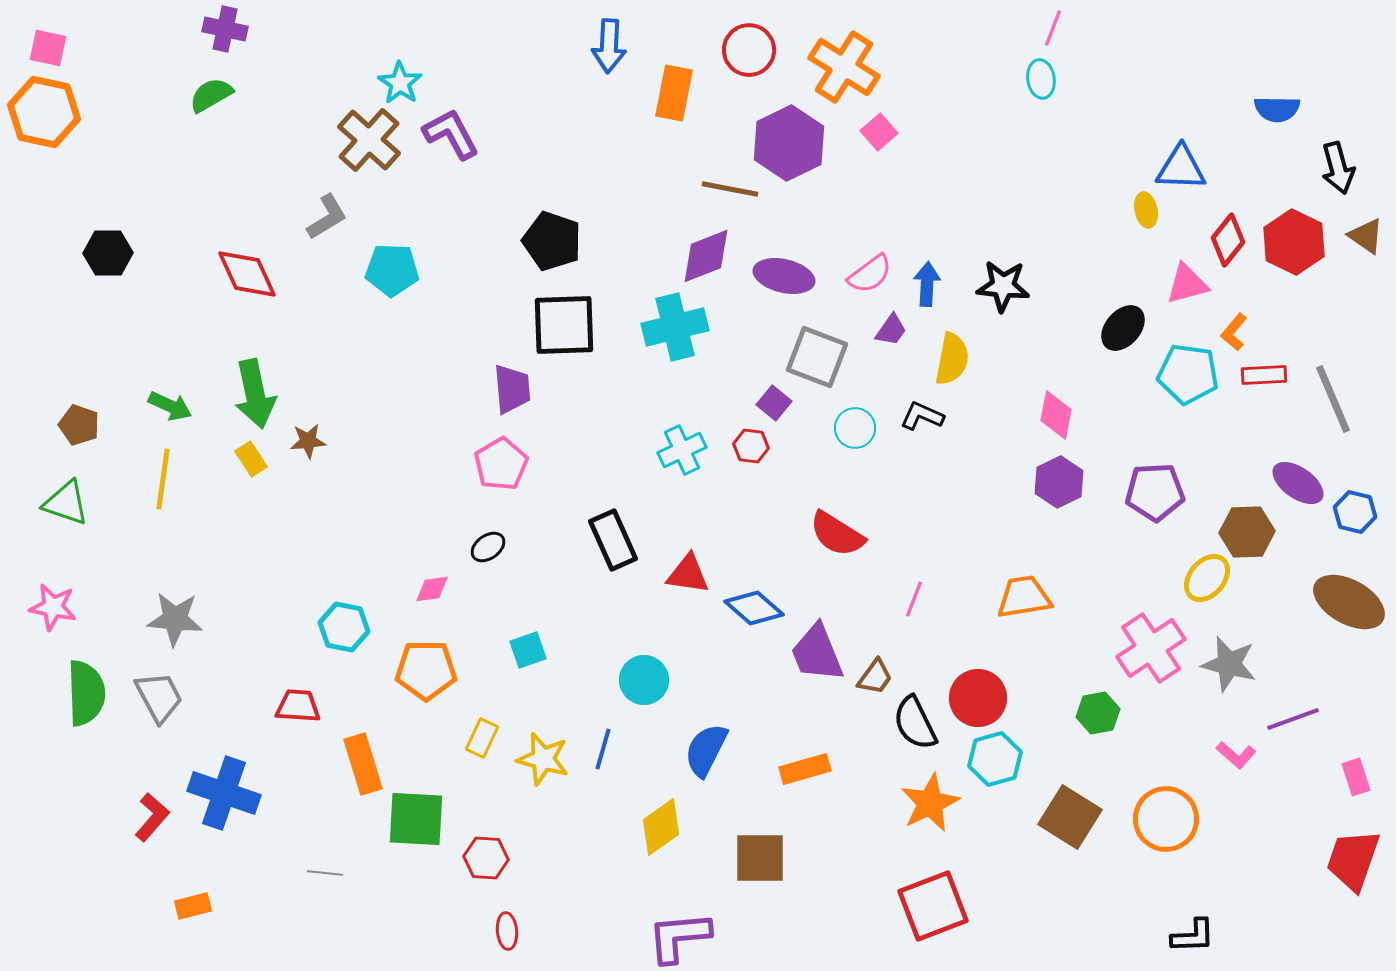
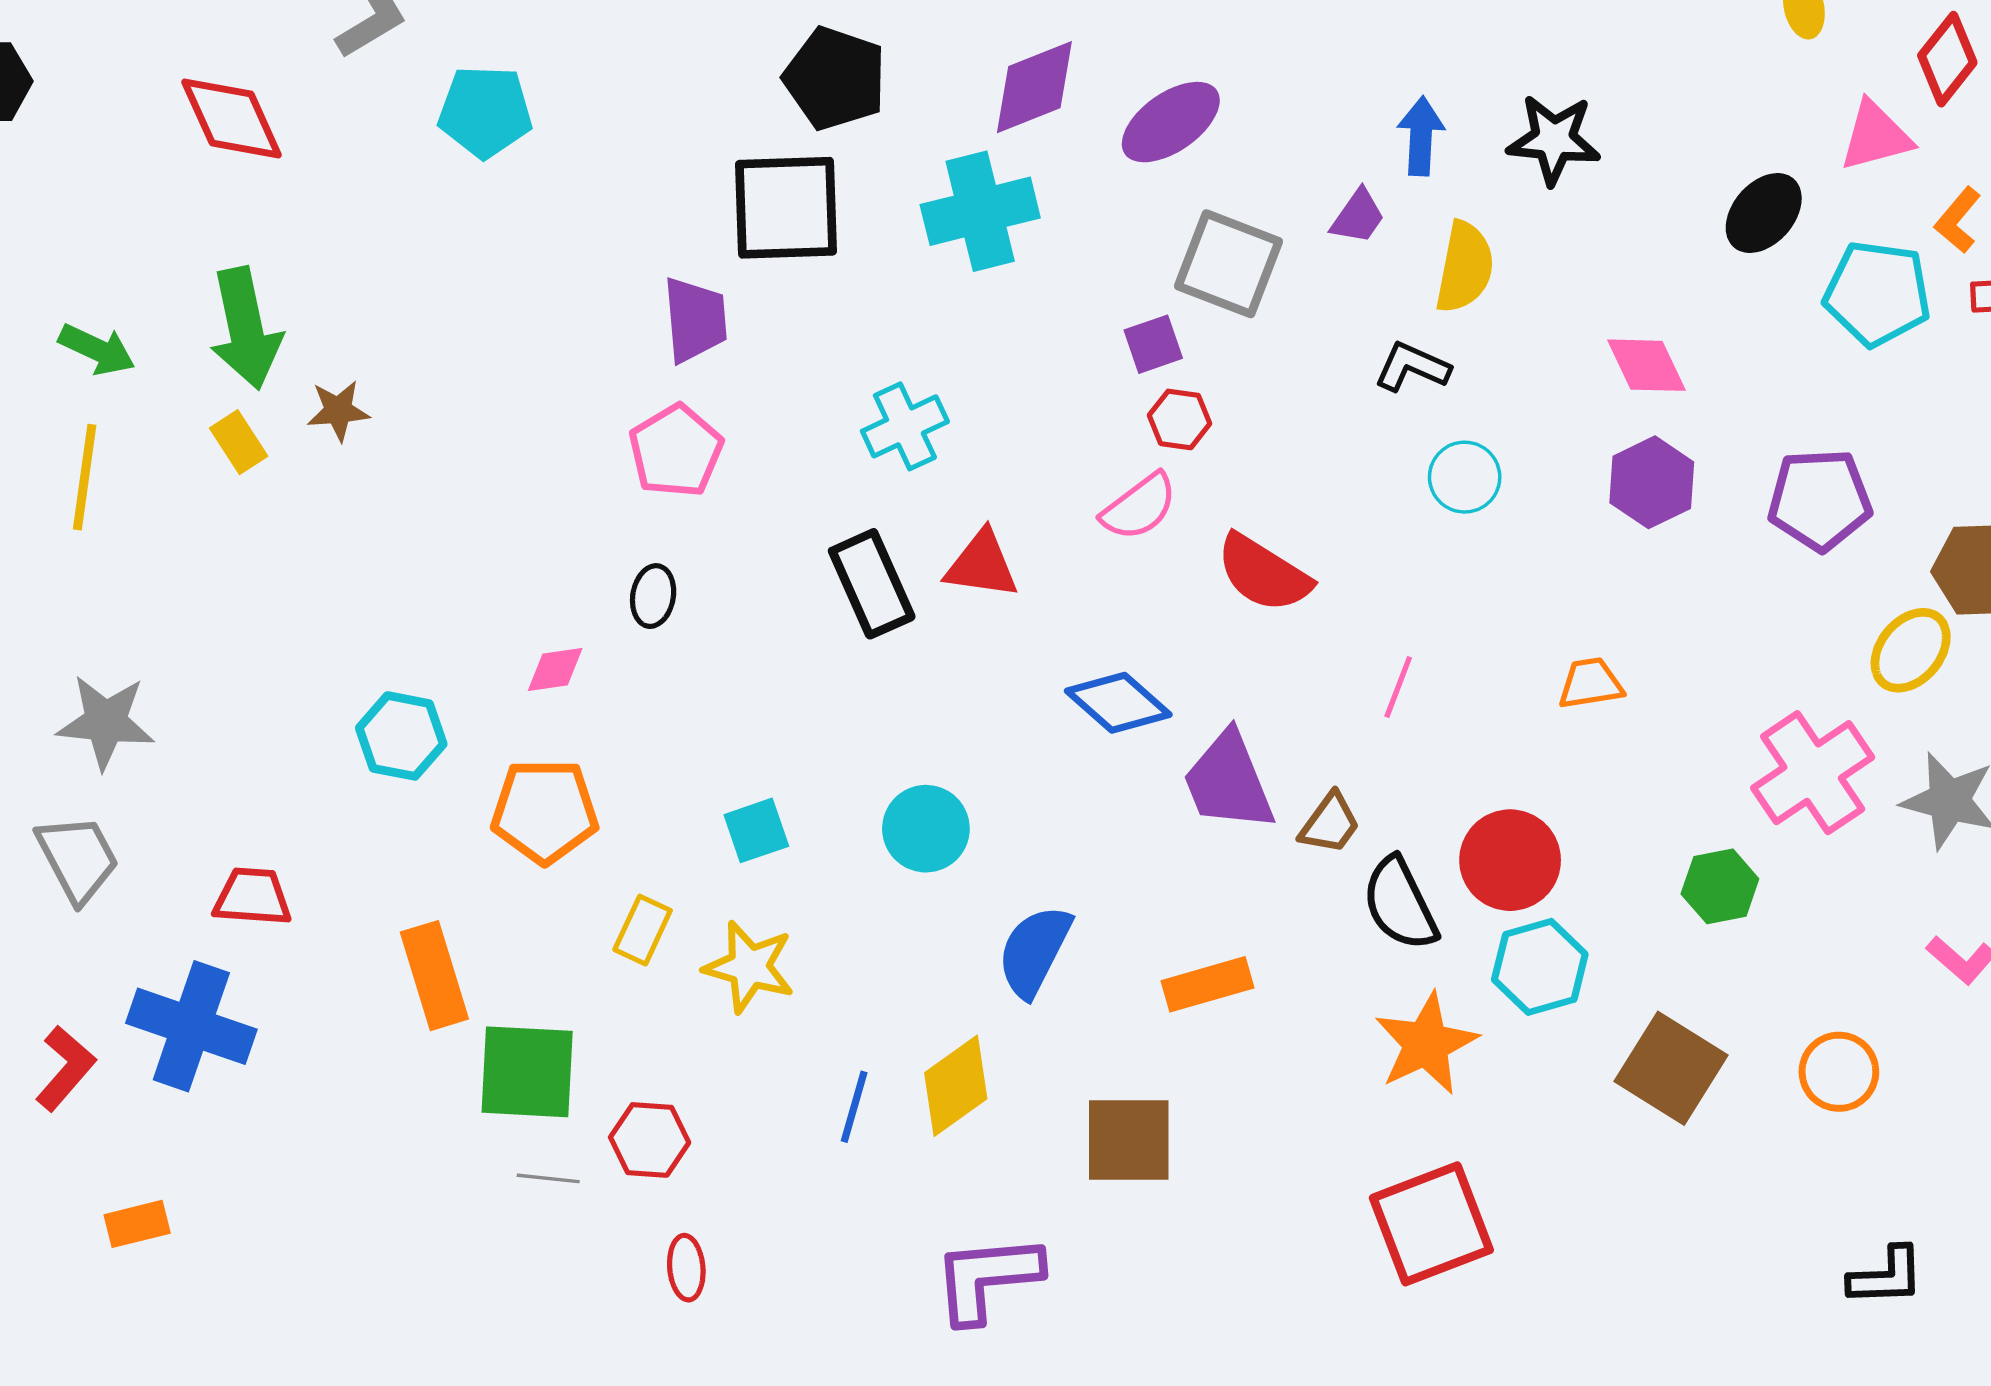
black pentagon: (552, 241) -> (835, 78), moved
pink semicircle: (870, 274) -> (1139, 507), moved
purple ellipse: (784, 276) -> (1171, 122), turned -48
purple square: (774, 403) -> (1153, 344), turned 32
pink diamond: (1056, 415) -> (1647, 365), turned -36
cyan circle: (855, 428) -> (1465, 477), moved
red hexagon: (751, 446) -> (1180, 419), moved
cyan cross: (682, 450) -> (905, 426), moved
black ellipse: (488, 547) -> (653, 596), turned -44
red triangle: (688, 574) -> (982, 565), moved
orange trapezoid: (1024, 597) -> (1591, 683), size x0.7
cyan square: (528, 650) -> (756, 830), moved
red trapezoid: (298, 706) -> (253, 897), moved
blue line: (603, 749) -> (854, 1107), moved
orange circle: (1166, 819) -> (1839, 1072), size x0.7
gray line: (325, 873) -> (548, 1178), moved

